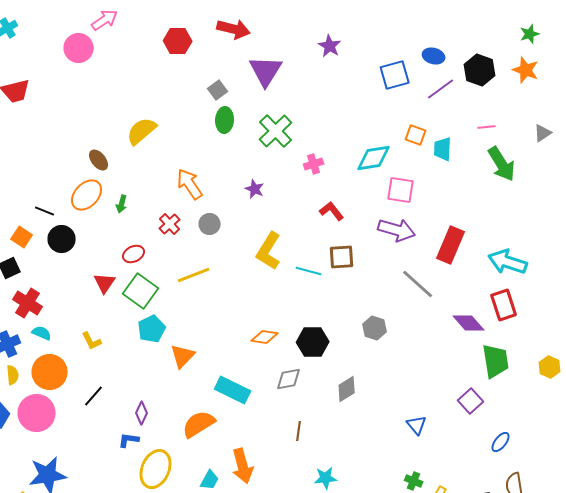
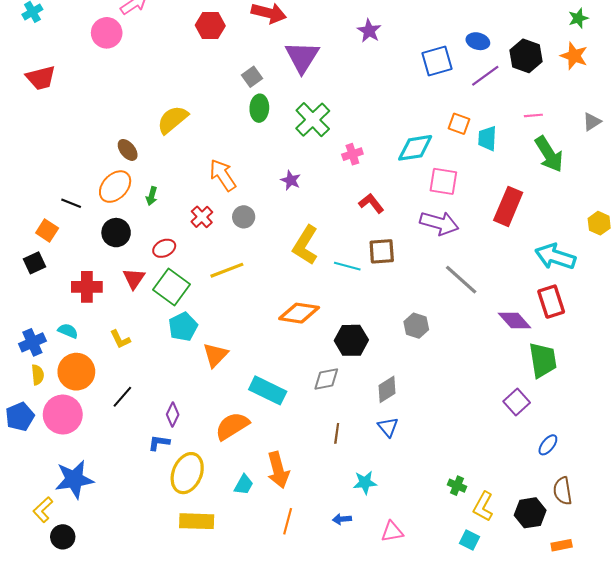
black circle: (62, 239) -> (116, 233), moved
red rectangle: (451, 245) -> (508, 206), moved
red cross: (28, 303) -> (87, 287), moved, turned -32
orange diamond: (265, 337) -> (299, 313), moved, size x1.4
yellow hexagon: (550, 367) -> (599, 223), moved
blue triangle: (417, 425) -> (388, 427), moved

